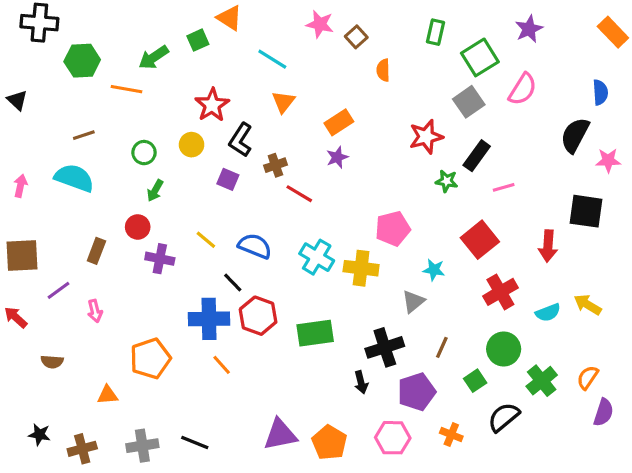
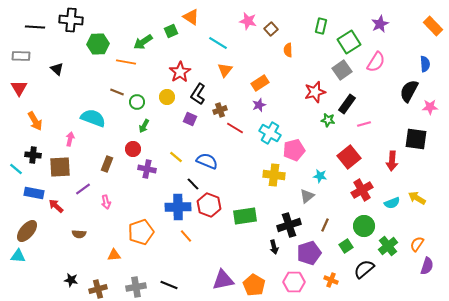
brown line: (84, 135) -> (117, 92), moved, turned 40
pink arrow: (20, 186) -> (70, 139), moved
cyan cross: (317, 257) -> (270, 133), moved

